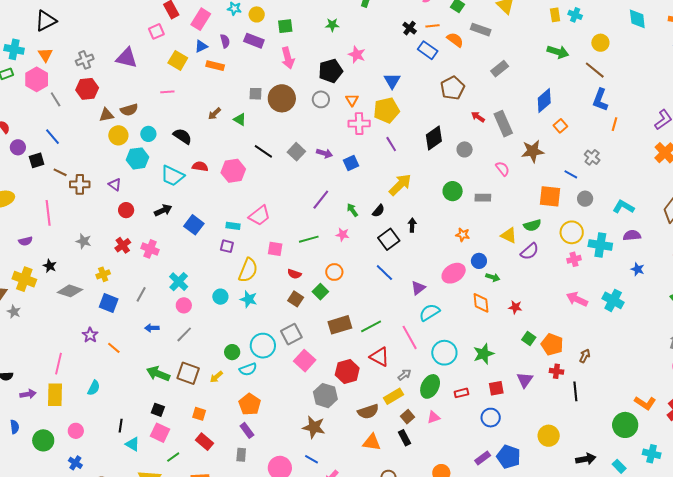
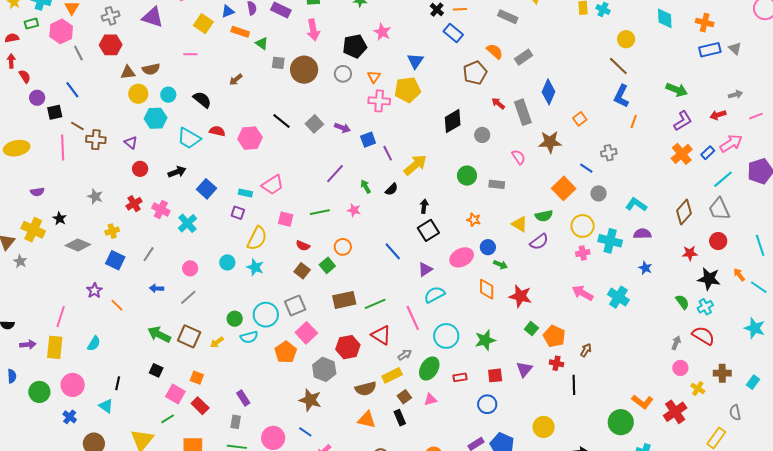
orange semicircle: (455, 40) -> (495, 51), moved
green arrow: (558, 52) -> (677, 90), moved
blue diamond: (544, 101) -> (549, 92), moved, turned -30
green triangle: (240, 119) -> (262, 43), moved
purple line: (391, 144) -> (388, 153), moved
gray cross: (592, 157) -> (609, 153), turned 35
orange square: (550, 196) -> (564, 188), turned 35
pink line: (48, 213) -> (63, 148), moved
black square: (389, 239) -> (428, 230), moved
cyan cross: (179, 282) -> (187, 223), moved
red star: (515, 307) -> (520, 296), size x1.6
orange pentagon: (250, 404) -> (286, 352), moved
pink circle: (76, 431) -> (73, 385), size x1.5
pink square: (160, 433) -> (175, 394), moved
cyan triangle: (133, 444) -> (106, 406), moved

